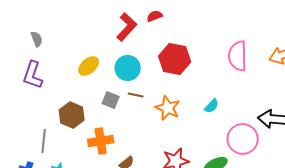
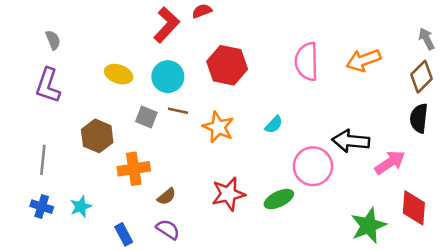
yellow ellipse: (89, 66) -> (119, 74), turned 60
gray line: (44, 141) -> (43, 160), moved

